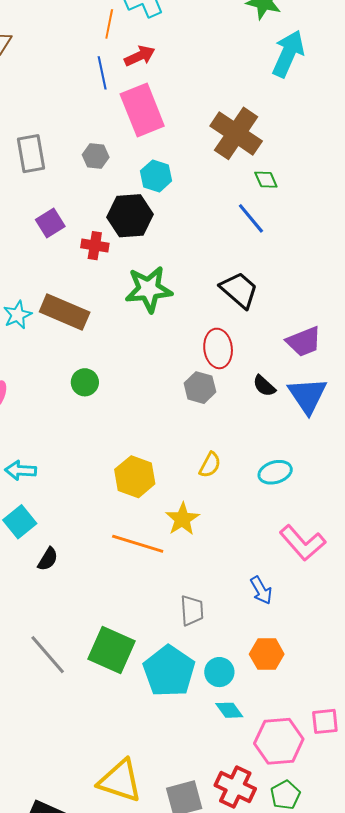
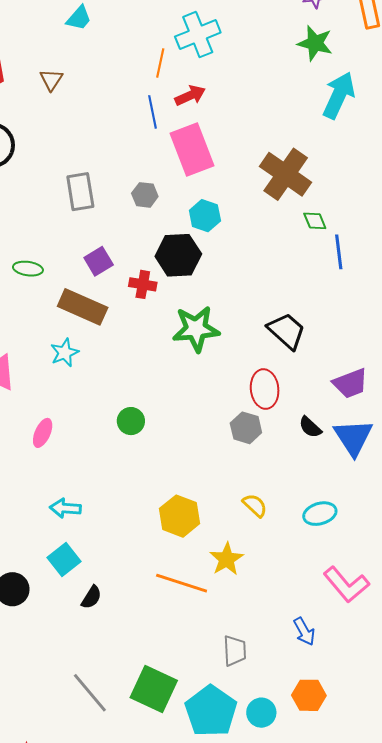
blue line: (251, 218) -> (339, 252), moved, turned 32
brown rectangle: (65, 312) -> (83, 307), moved
yellow semicircle: (210, 465) -> (255, 505), turned -76

